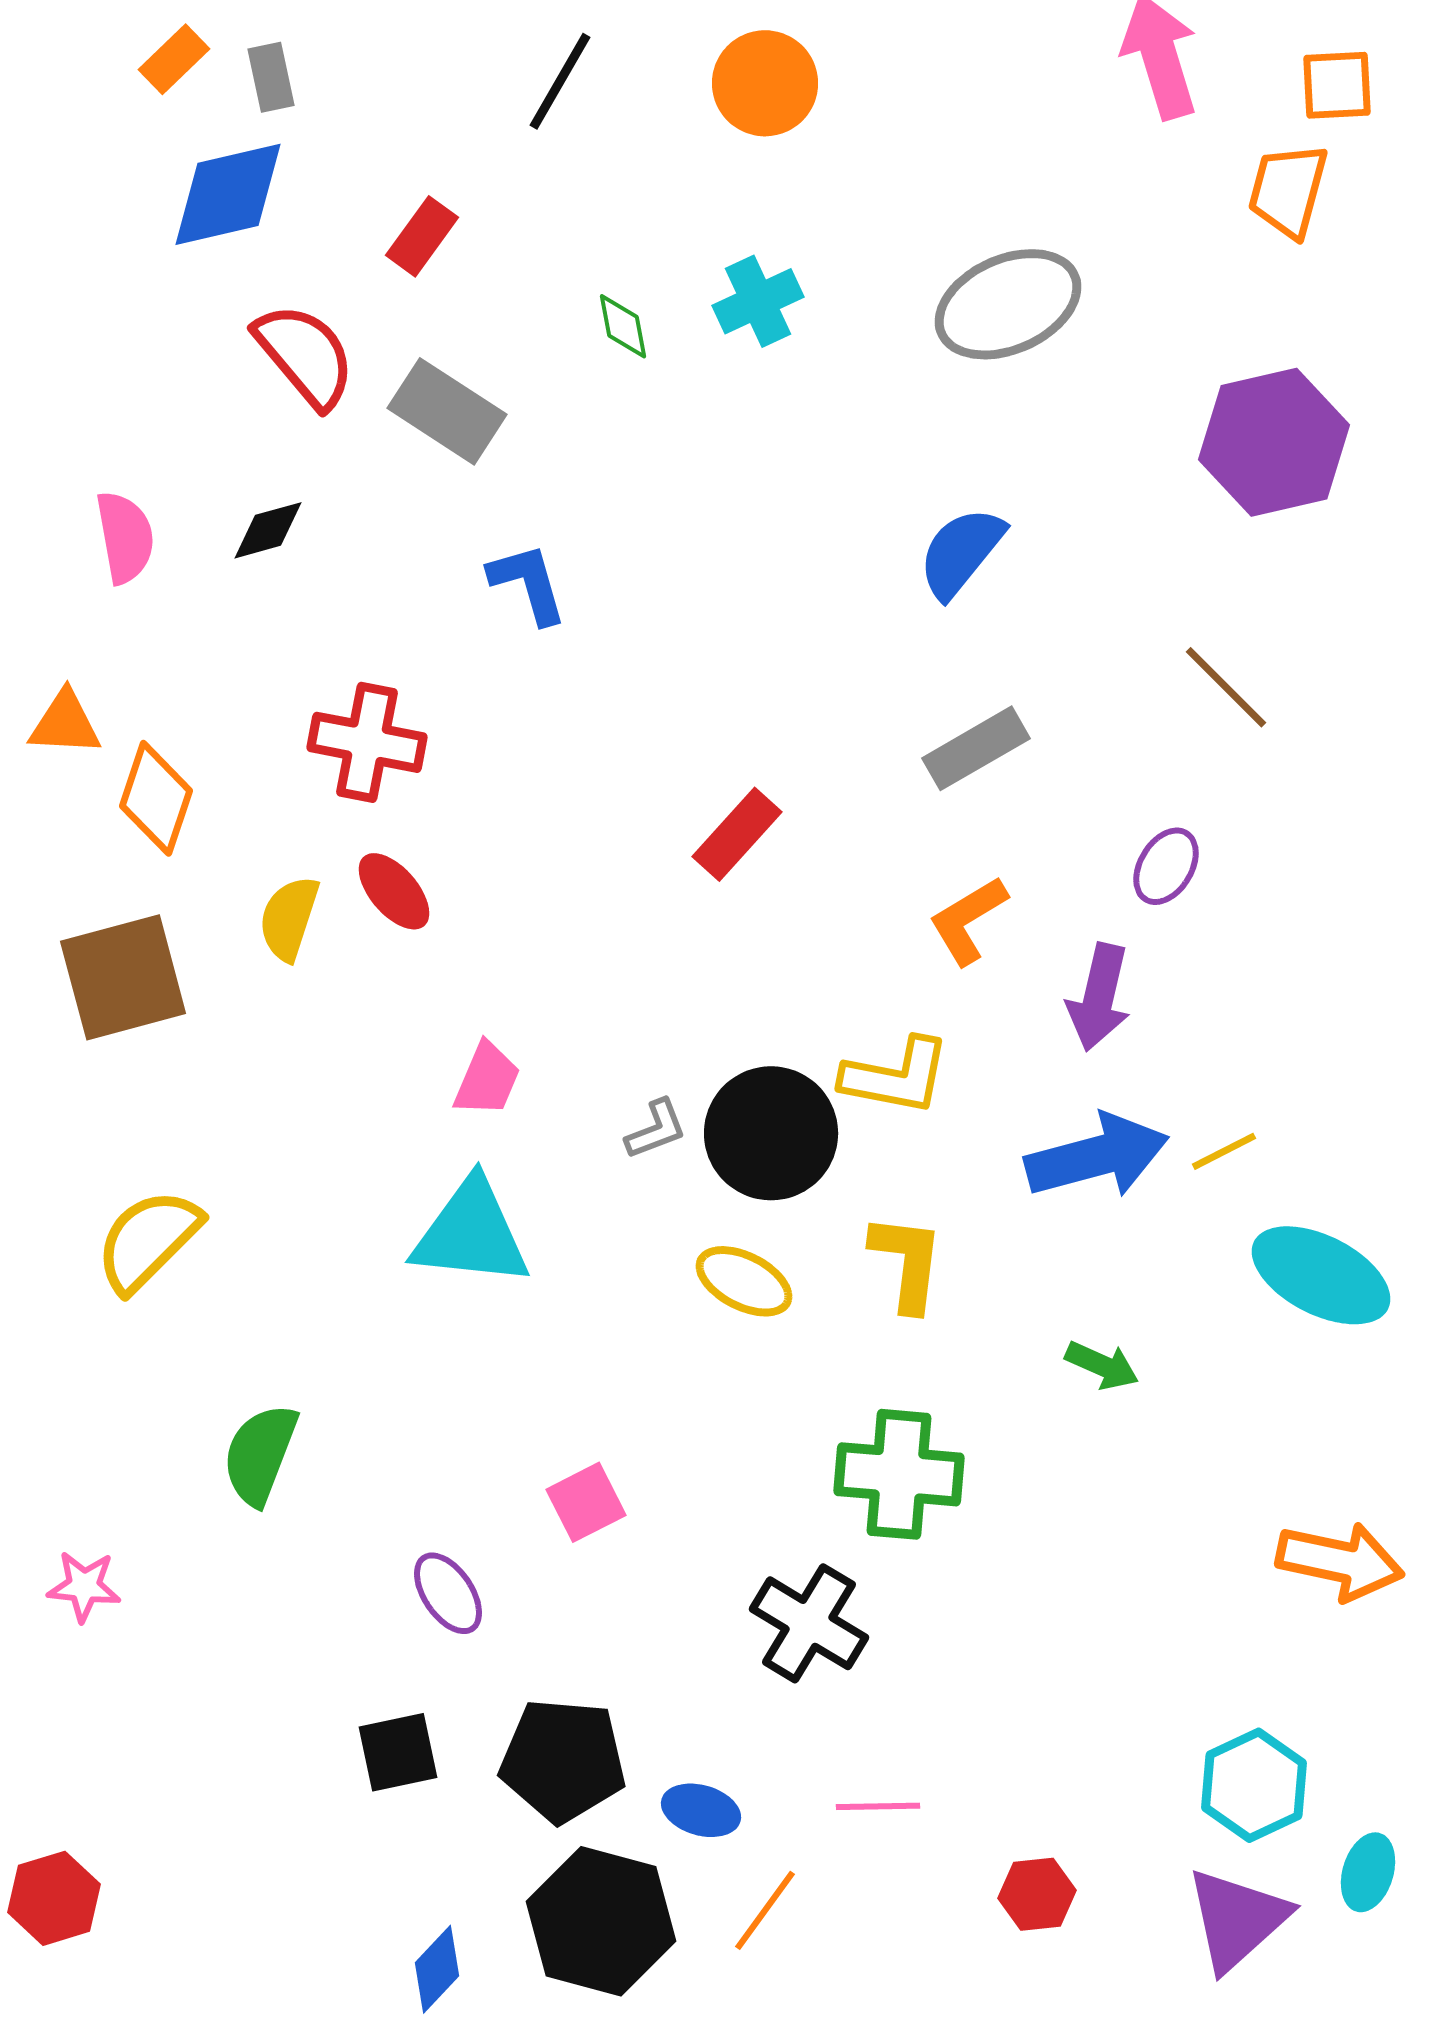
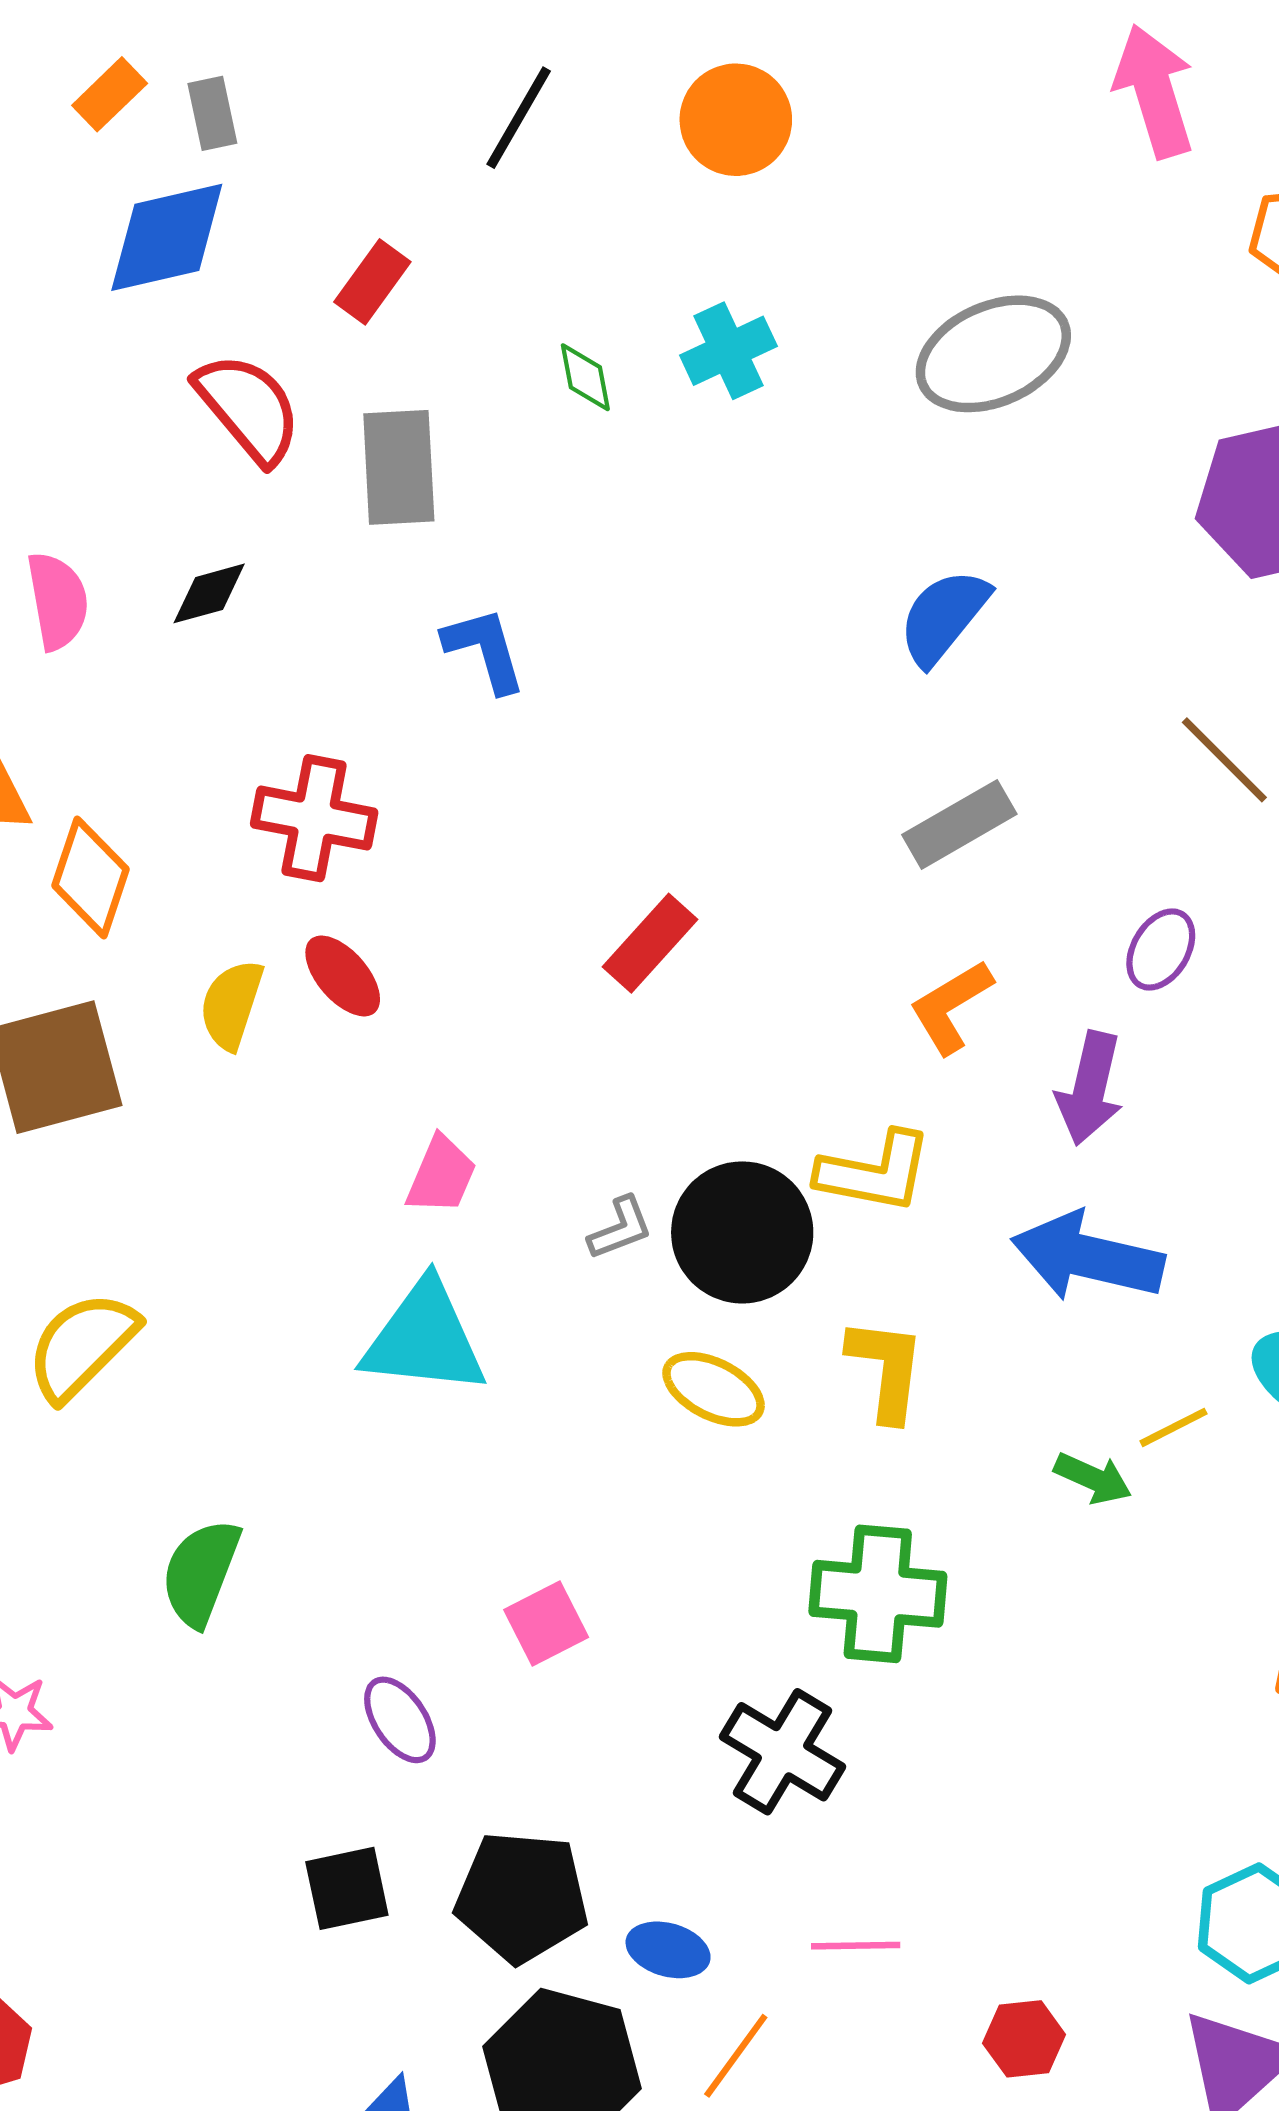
gray rectangle: (447, 411) -> (399, 467), turned 54
red rectangle: (737, 834) -> (650, 943), moved
yellow line: (1224, 1151) -> (1173, 1427), moved
blue arrow: (1097, 1156) -> (1088, 1257), turned -152

